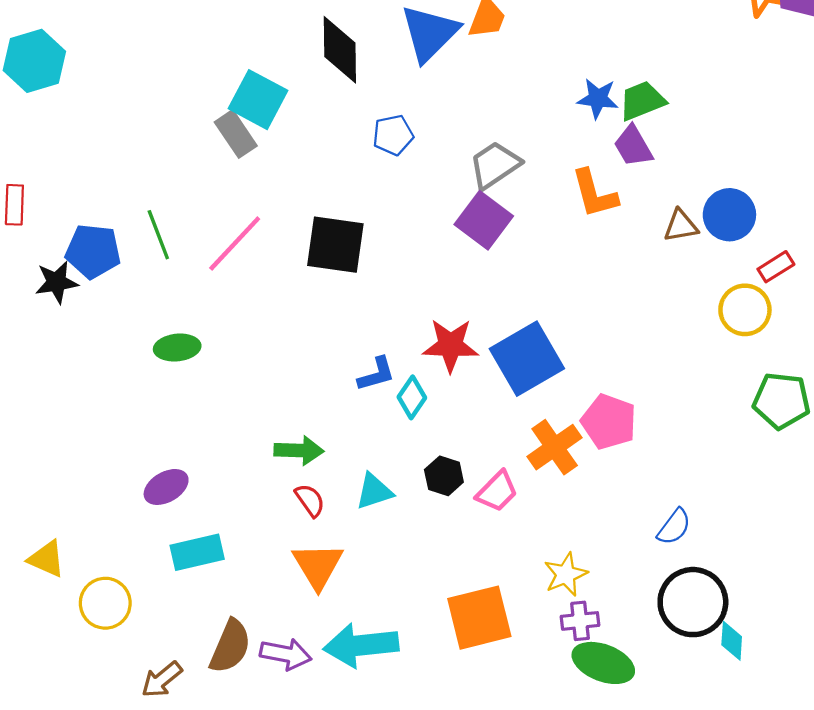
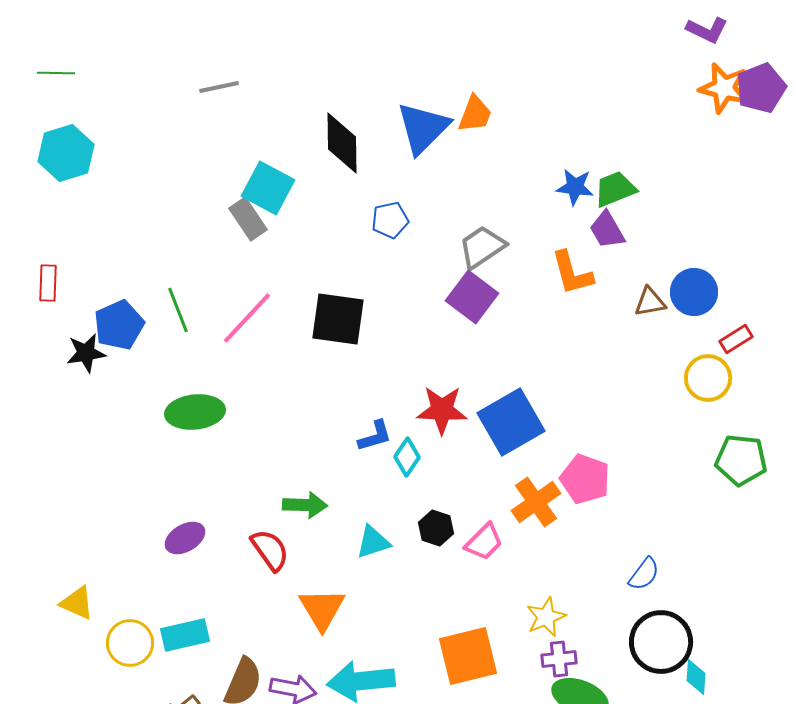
blue pentagon: (93, 251) -> (119, 325), turned -30
green ellipse: (177, 348) -> (195, 412), size x1.4
red semicircle: (310, 500) -> (270, 550), moved, size x1.4
cyan rectangle: (197, 552) -> (185, 635), moved

